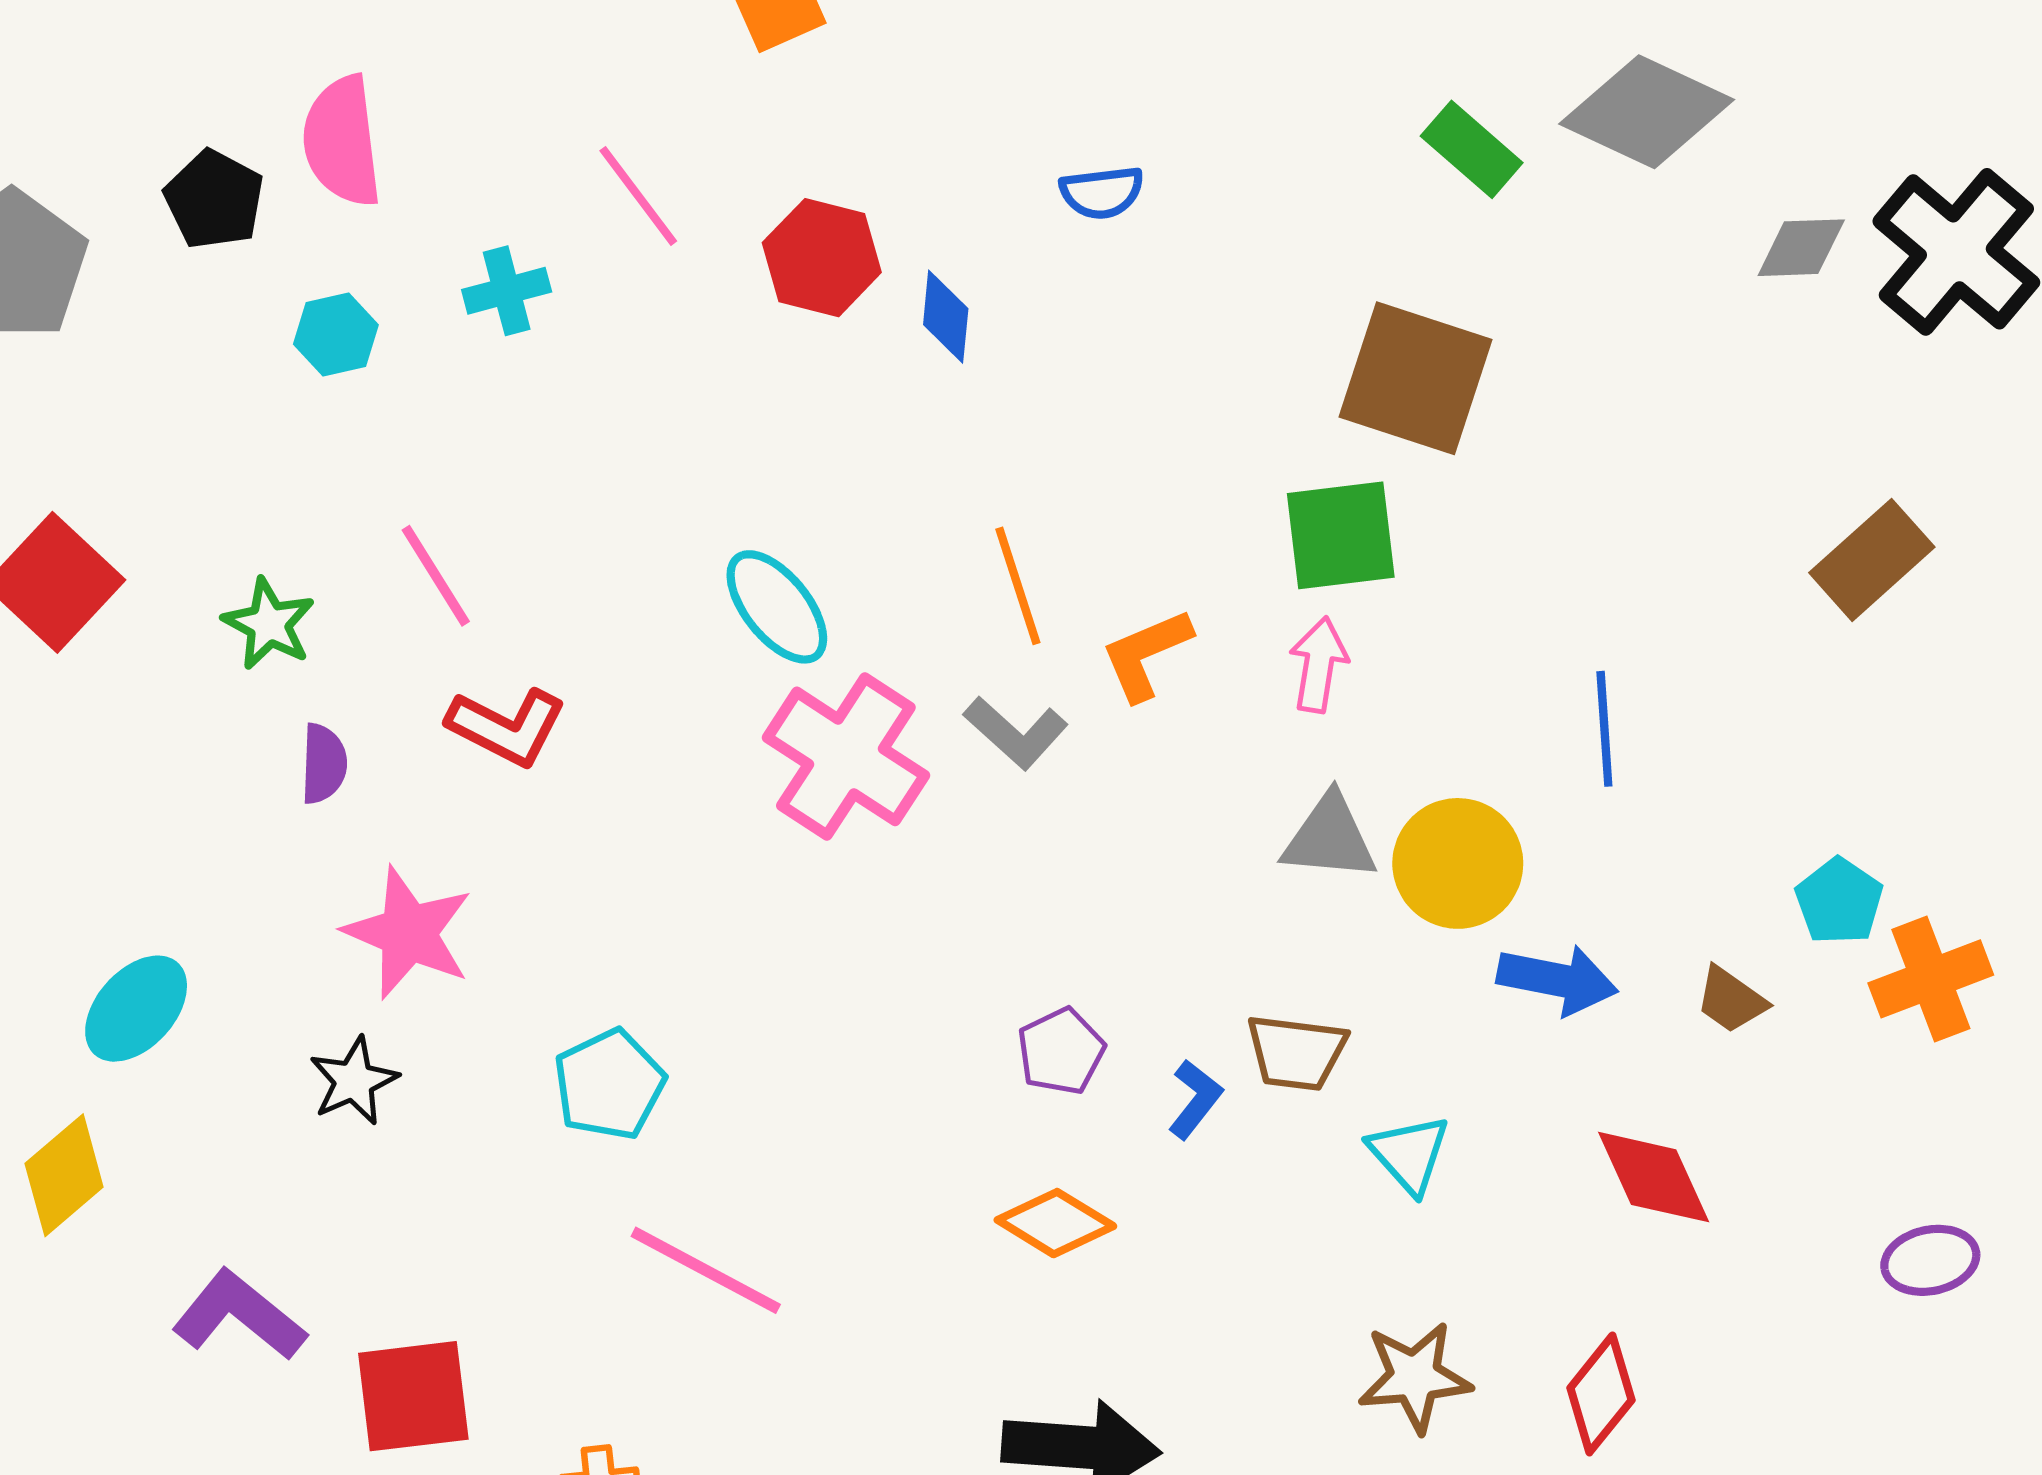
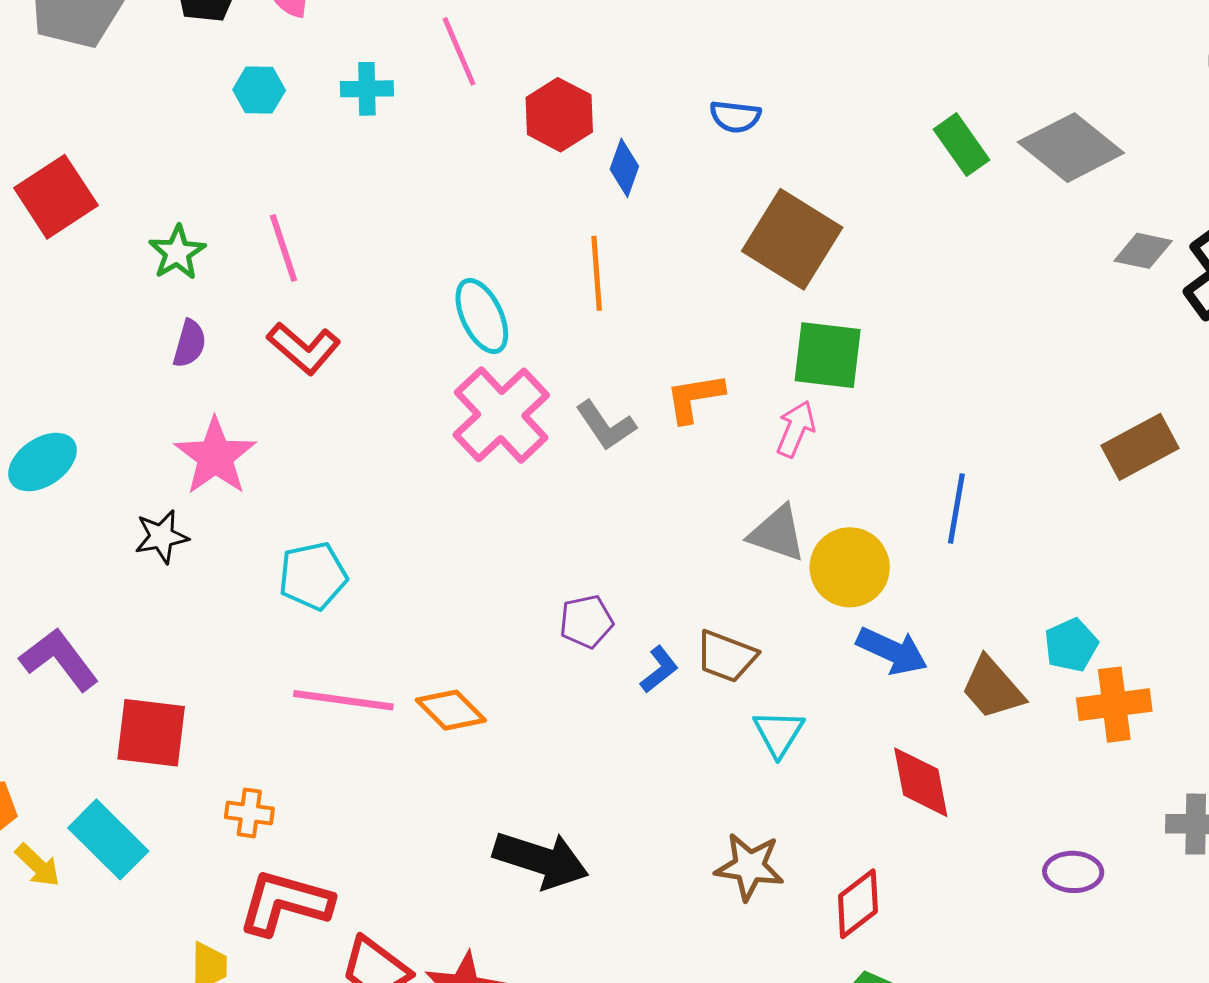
brown square: (1416, 378) -> (792, 239), moved
orange line: (1018, 586) -> (597, 273), moved
brown trapezoid: (1731, 1000) -> (992, 688), size x1.5
orange diamond: (1055, 1223) -> (451, 710), moved
pink line: (706, 1270) -> (343, 700), turned -34

